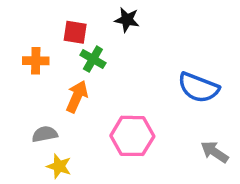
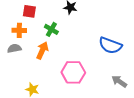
red square: (75, 32) -> (29, 11), moved
gray semicircle: (45, 134) -> (14, 48), moved

